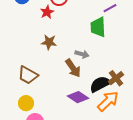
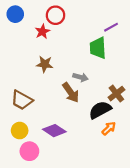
brown cross: (116, 78) -> (116, 94), moved
purple diamond: (78, 97) -> (54, 131), moved
orange arrow: (108, 101) -> (109, 128), size x0.6

